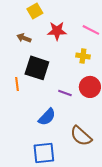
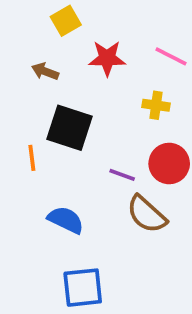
blue semicircle: (47, 117) -> (66, 220), moved, turned -108
brown semicircle: (81, 136) -> (147, 214), moved

